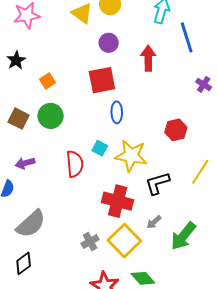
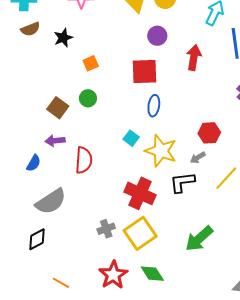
green circle: (51, 116) -> (88, 98), size x0.7
brown square: (19, 119) -> (58, 108), moved
red semicircle: (75, 164) -> (84, 160), moved
gray arrow: (154, 222) -> (198, 158), moved

